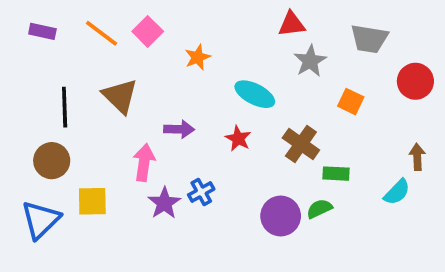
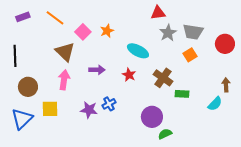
purple rectangle: (42, 31) -> (23, 17), turned -32
pink square: (148, 31) -> (83, 32), moved
gray trapezoid: (369, 39) -> (193, 32), moved
orange square: (351, 102) -> (190, 55), turned 32
black line: (65, 107) -> (15, 56), moved
pink arrow: (144, 162) -> (64, 80), moved
purple star: (164, 203) -> (89, 110), turned -30
green semicircle: (319, 209) -> (165, 134), moved

